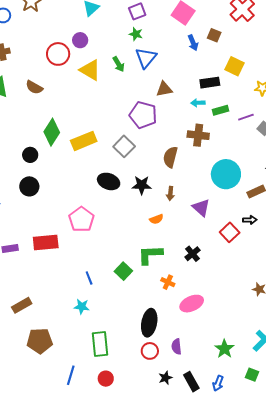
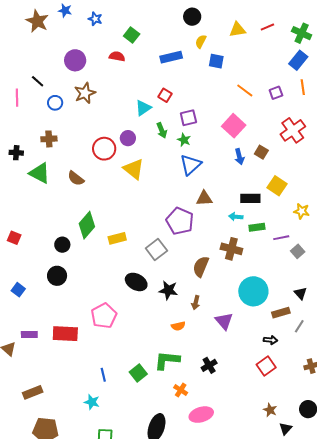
green arrow: (119, 64) -> (162, 130), moved
yellow rectangle: (84, 141) -> (117, 238), size x0.7
red square: (230, 232) -> (266, 366), moved

